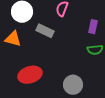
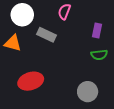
gray circle: (73, 85) -> (88, 92), moved

